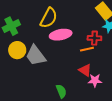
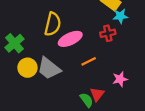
orange line: (87, 49) -> (89, 61), moved
red triangle: (85, 70) -> (97, 94), moved, turned 48

